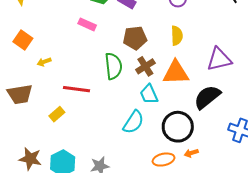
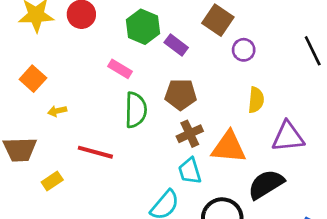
yellow semicircle: (177, 36) -> (256, 100), moved
green semicircle: (113, 66) -> (136, 110), moved
yellow rectangle: (57, 114) -> (52, 181), moved

